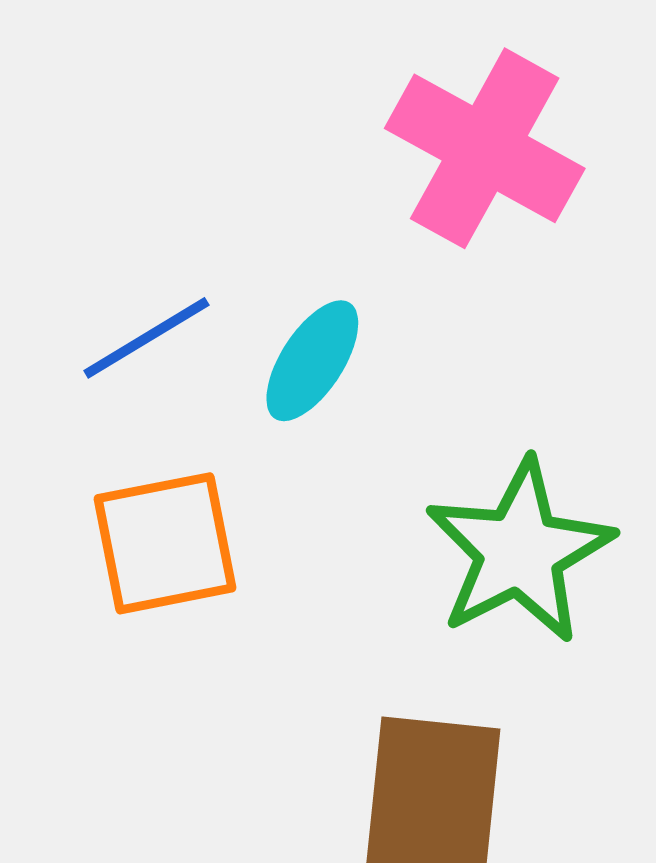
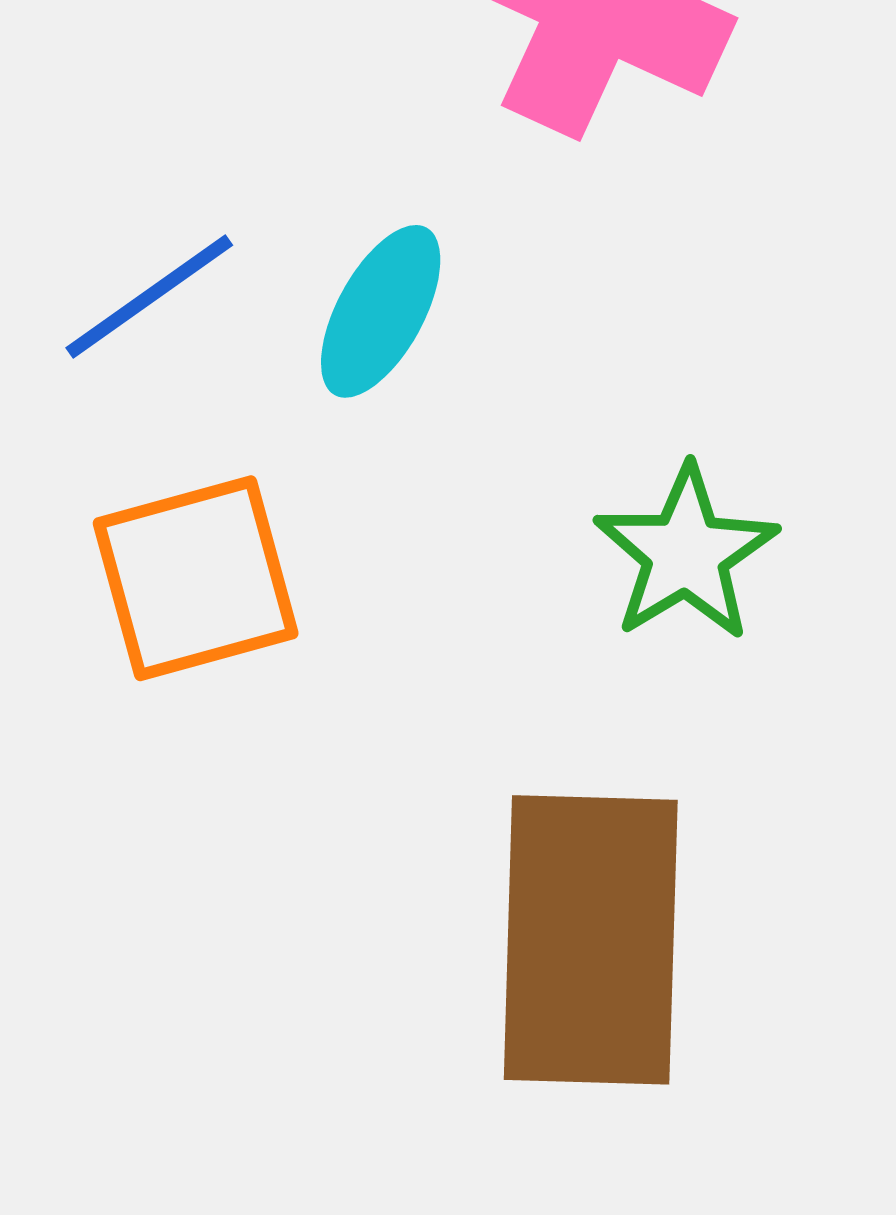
green star: (519, 551) -> (686, 553), size x0.7

